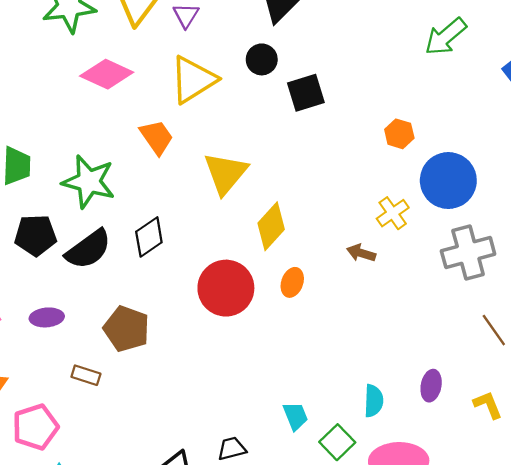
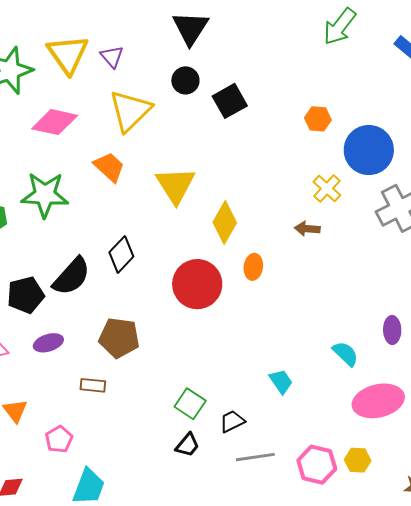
green star: (89, 182) -> (45, 195), moved
black pentagon: (36, 235) -> (26, 295), moved
cyan semicircle: (374, 401) -> (345, 354), turned -36
pink pentagon: (35, 427) -> (59, 439), size x0.7
green square: (337, 442) -> (190, 404), moved

